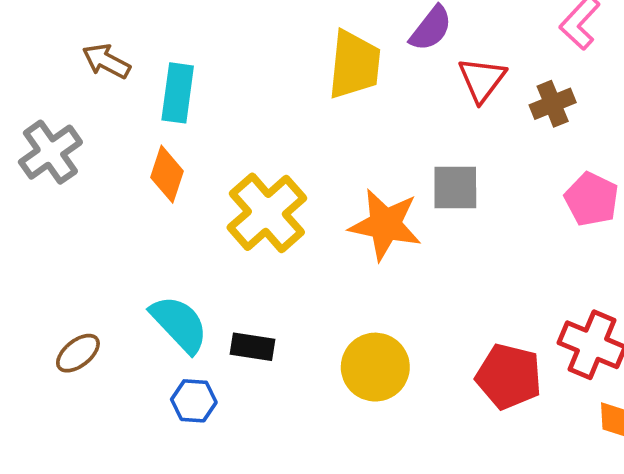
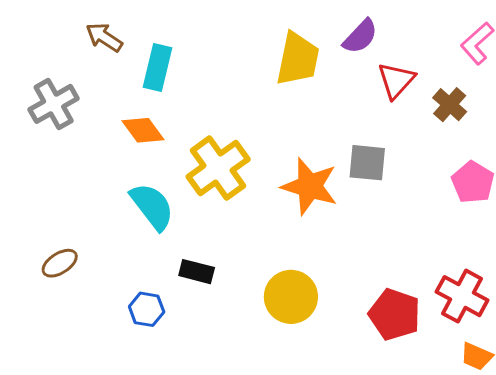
brown cross: (553, 104) -> (450, 105), turned -32
orange diamond: (167, 174) -> (143, 130), turned -60
cyan semicircle: (179, 324) -> (152, 206), moved

